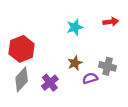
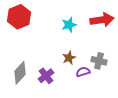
red arrow: (111, 22) -> (102, 20), size x1.6
red hexagon: (22, 49) -> (19, 17), moved

